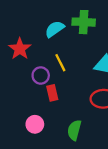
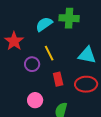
red rectangle: (52, 93) -> (58, 79), moved
pink circle: (35, 124) -> (35, 100), moved

